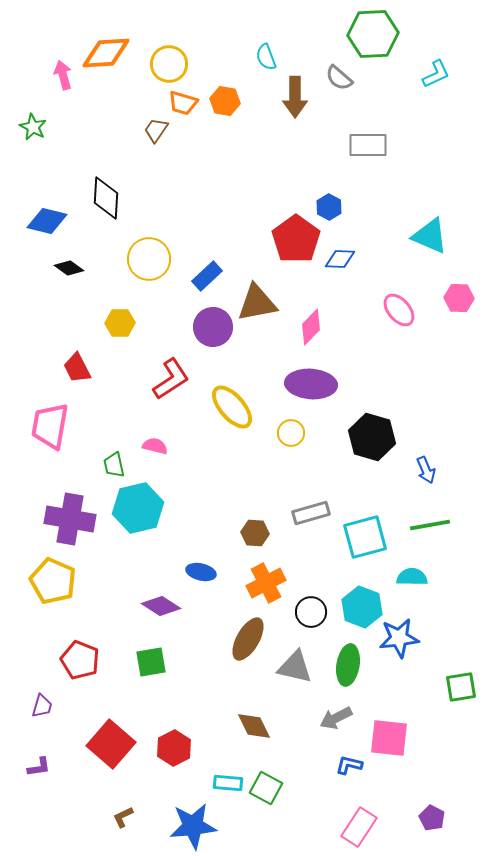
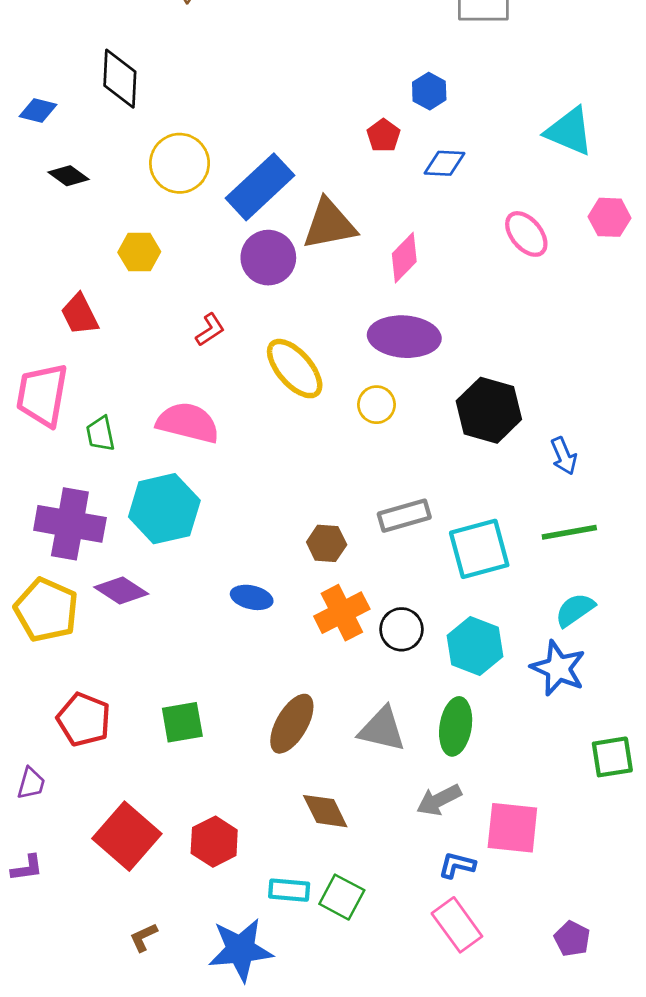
blue diamond: (47, 221) -> (38, 111), size x0.7
red pentagon: (296, 239) -> (383, 135), size x0.5
blue rectangle: (207, 276) -> (260, 187), size x1.6
red L-shape: (171, 379) -> (210, 330), size x0.6
pink semicircle: (155, 446) -> (188, 423), size x1.8
green trapezoid: (114, 465) -> (100, 434), moved
cyan semicircle: (412, 577) -> (575, 610), moved, turned -36
purple diamond: (161, 606) -> (121, 590), moved
black circle: (311, 612) -> (401, 629), moved
blue star: (399, 638) -> (558, 668), moved, turned 30
brown ellipse: (248, 639) -> (292, 724), moved
pink rectangle: (359, 827) -> (457, 925), moved, turned -69

